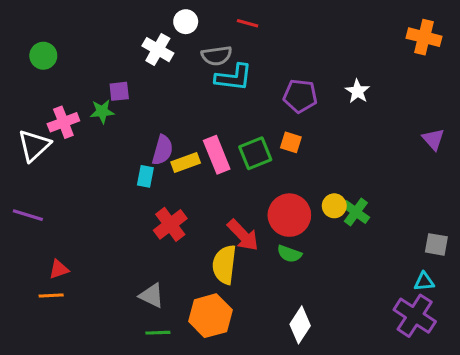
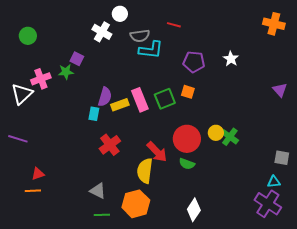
red line: (248, 23) -> (174, 25), moved
purple square: (119, 91) -> (77, 59), turned 32

